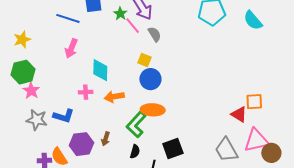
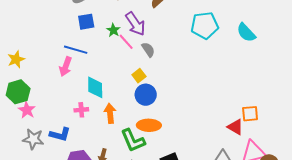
blue line: (68, 18) -> (76, 50), moved
yellow square: (144, 60) -> (139, 76), turned 32
orange arrow: (114, 97) -> (110, 113), turned 96
green L-shape: (136, 124) -> (133, 140), turned -64

